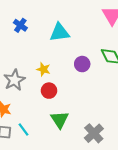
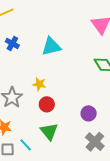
purple circle: (82, 64) -> (89, 113), moved
green triangle: (60, 120) -> (49, 131), moved

